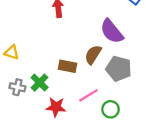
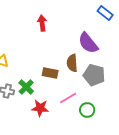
brown semicircle: (93, 55) -> (72, 63), turned -36

